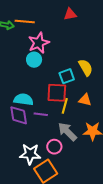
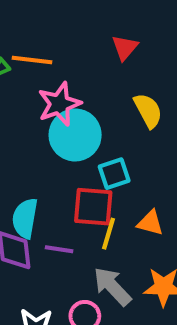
red triangle: (70, 14) -> (125, 48), turned -40
cyan circle: (34, 60) -> (75, 135), moved, size x1.6
yellow semicircle: (86, 68) -> (148, 111), moved
cyan semicircle: (23, 99) -> (25, 218), turned -90

